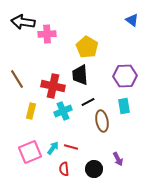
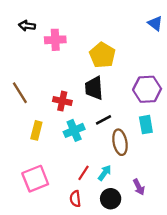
black arrow: (23, 22) -> (27, 26), size x0.6
red cross: (53, 86) -> (62, 101), size x0.7
red line: (71, 147) -> (84, 173), turned -72
cyan arrow: (53, 148) -> (105, 173), moved

